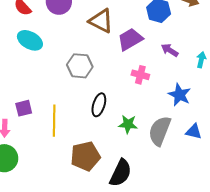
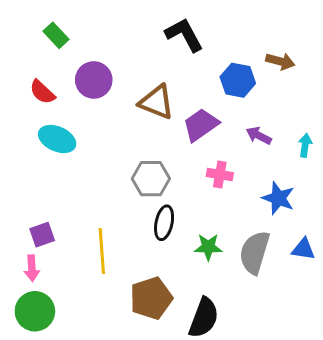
gray hexagon: (80, 66) -> (151, 179), moved
purple square: (24, 108) -> (42, 235), moved

